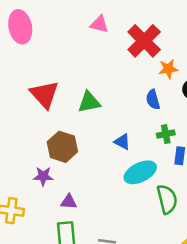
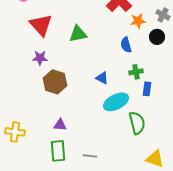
red triangle: (44, 94) -> (41, 25), moved
green triangle: (89, 102) -> (78, 34), moved
purple star: (43, 176) -> (40, 58), moved

